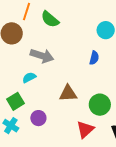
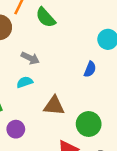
gray arrow: (42, 56) -> (30, 58), size x0.7
cyan semicircle: (29, 77) -> (25, 82), moved

